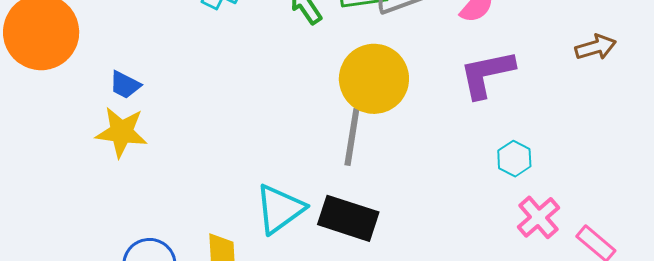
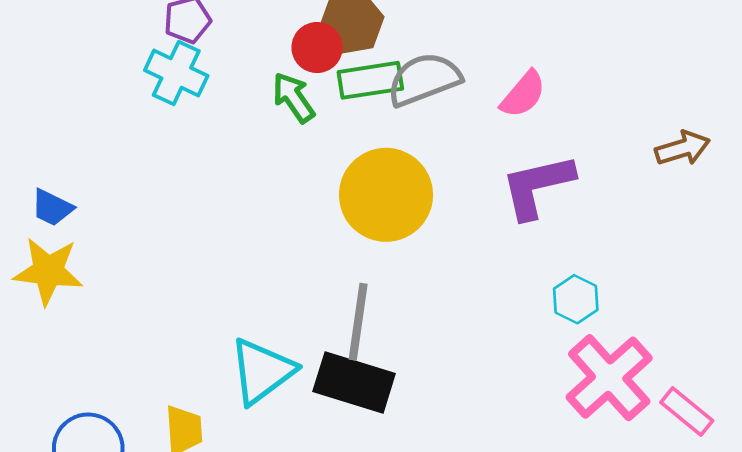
gray line: (352, 137) -> (358, 322), moved
pink cross: (538, 217) -> (609, 378), size x1.5

